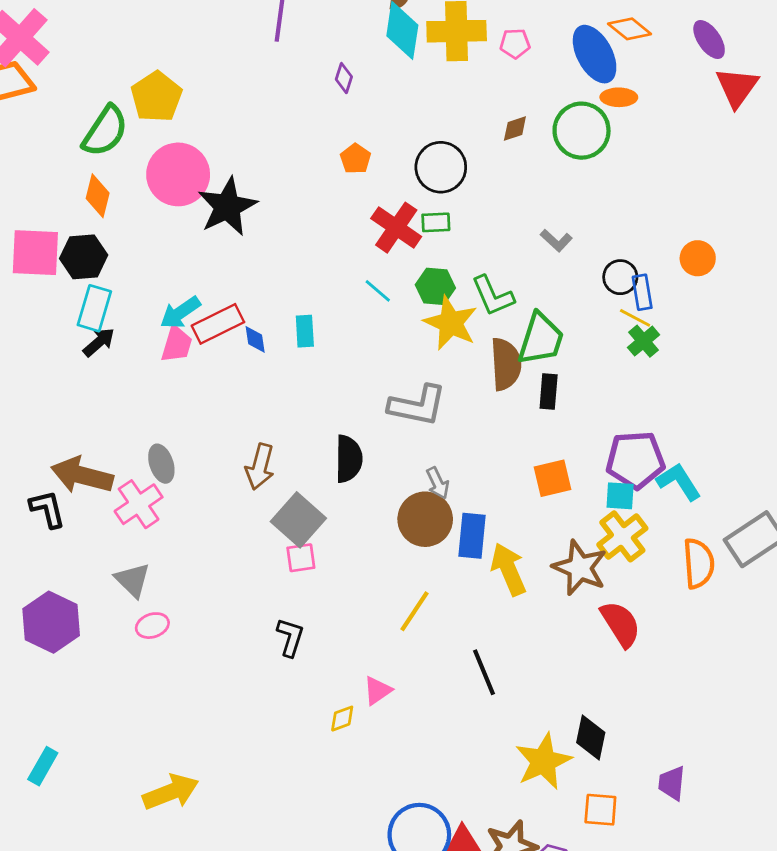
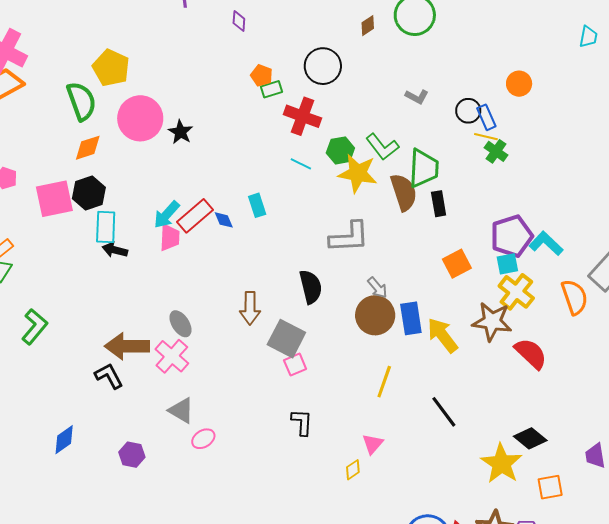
green semicircle: (105, 131) -> (81, 101), turned -39
orange diamond: (98, 196) -> (88, 148), turned 72
black star: (227, 207) -> (180, 132), size x0.6
green rectangle: (436, 222) -> (272, 89), moved
black arrow: (99, 342) -> (115, 250), turned -110
purple hexagon: (51, 622) -> (132, 455), size x0.6
black diamond: (591, 738) -> (530, 438), turned -48

